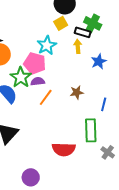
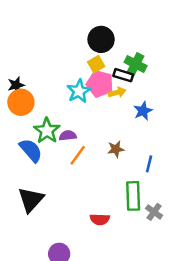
yellow arrow: (78, 46) -> (117, 92), turned 80
pink pentagon: (35, 63) -> (100, 84), moved
red semicircle: (64, 149) -> (100, 219), size x0.7
gray cross: (108, 152) -> (154, 212), moved

